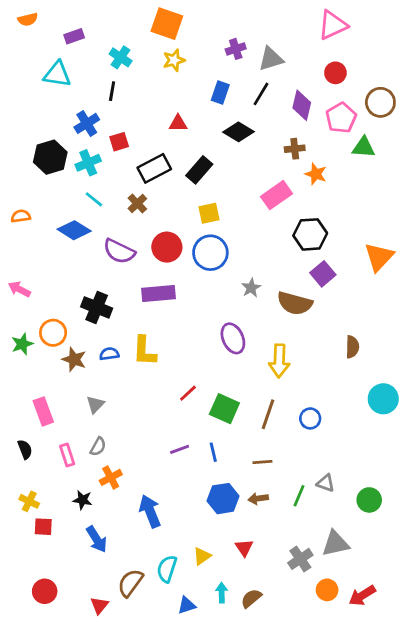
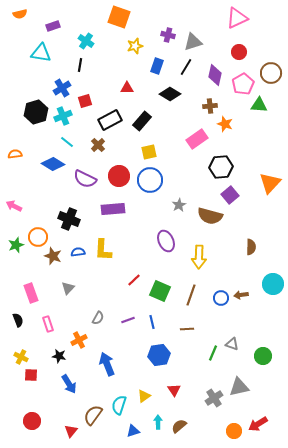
purple cross: (236, 49) -> (168, 35), turned 32
yellow star: (174, 60) -> (135, 46), moved
gray semicircle: (98, 447) -> (98, 318), moved
brown arrow: (258, 499) -> (241, 295), moved
orange circle: (327, 590) -> (234, 431), moved

